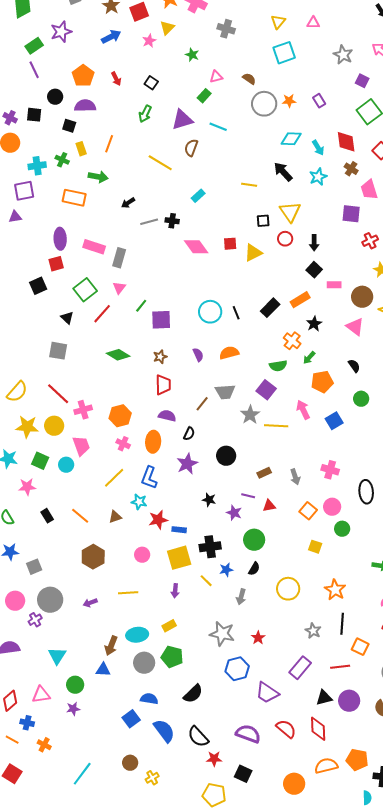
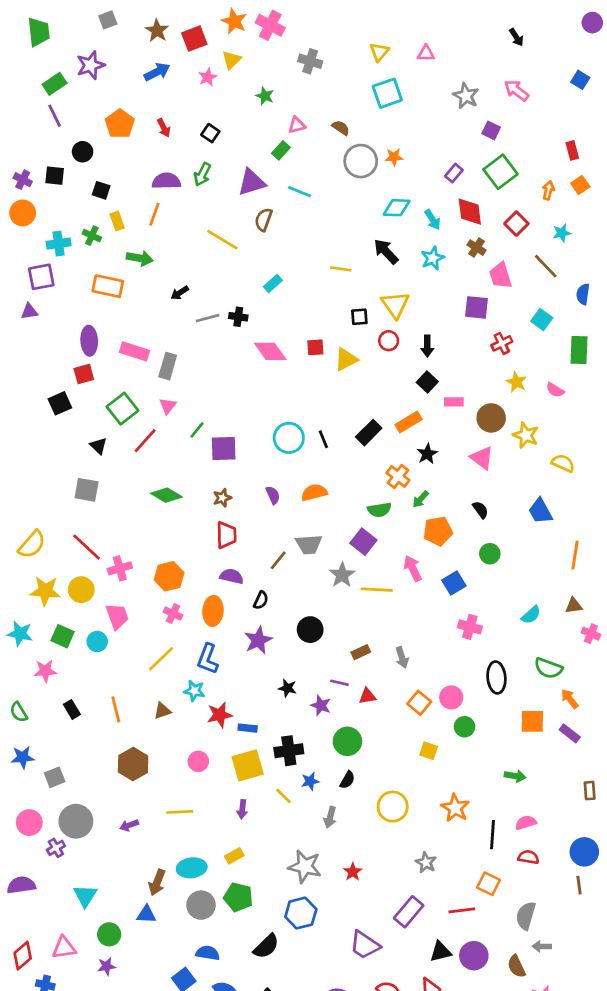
purple rectangle: (319, 101) -> (454, 173), moved, turned 72
purple semicircle: (85, 106) -> (166, 181), moved
pink cross: (330, 470) -> (470, 627), moved
orange line: (80, 516) -> (116, 709), turned 36
black line: (342, 624) -> (492, 835), moved
blue hexagon: (237, 669) -> (301, 913), moved

